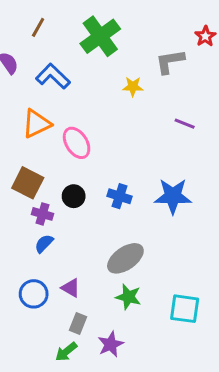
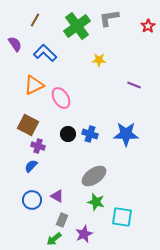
gray L-shape: (170, 61) -> (109, 18), moved
black circle: (74, 196) -> (68, 134), moved
blue semicircle: (44, 244) -> (31, 166), moved
cyan square: (185, 309) -> (122, 217), moved

